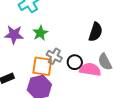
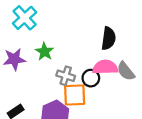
orange square: (42, 66) -> (75, 95), moved
pink semicircle: (90, 70) -> (105, 67), moved

